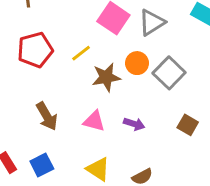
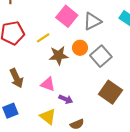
purple arrow: (134, 124) -> (66, 99), moved
brown square: (188, 125) -> (110, 92), size x1.6

